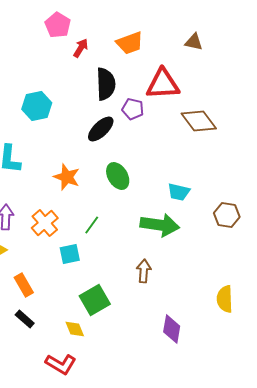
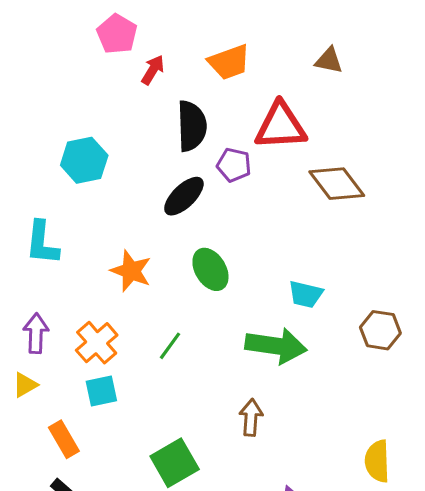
cyan square: (70, 254) -> (101, 391), moved

